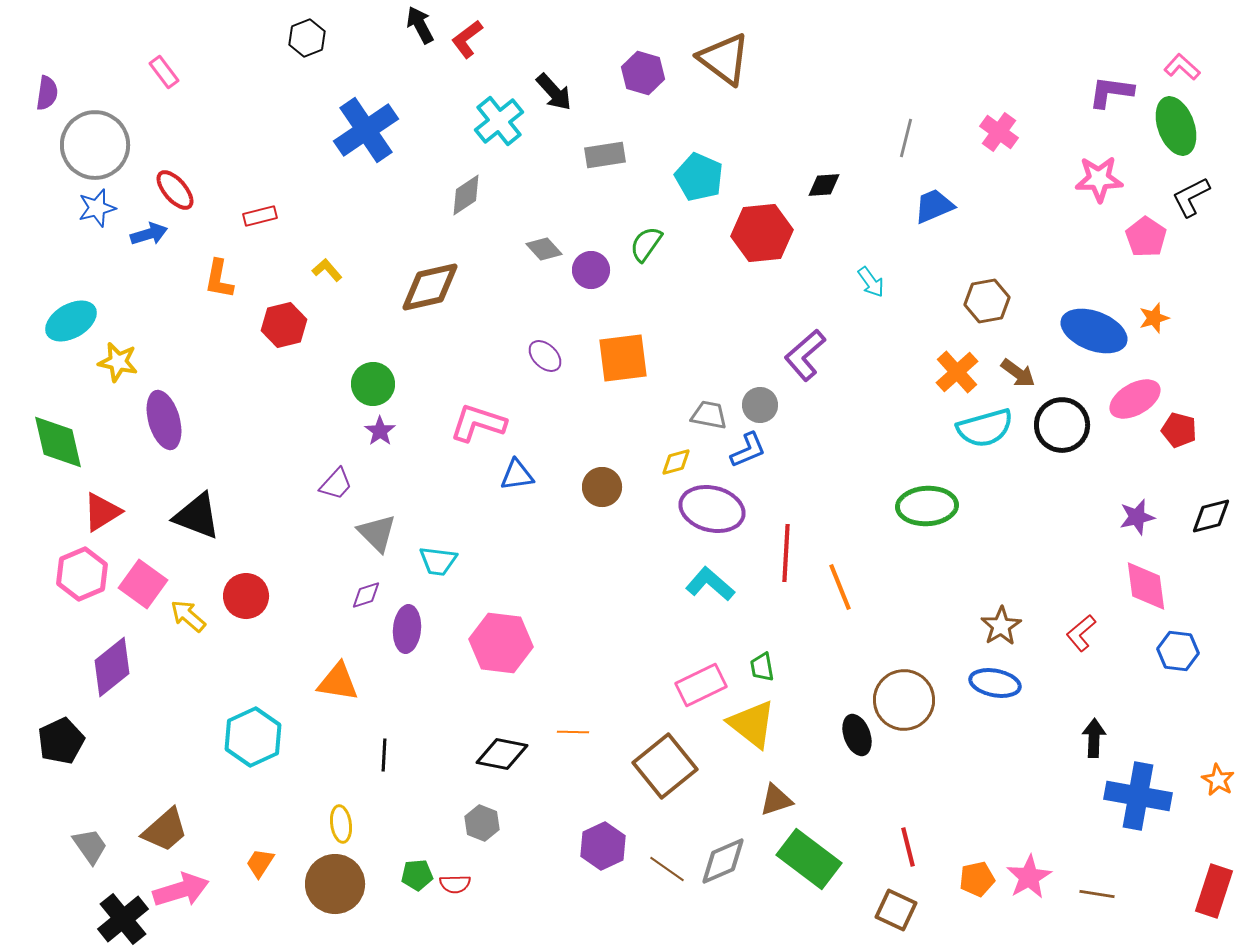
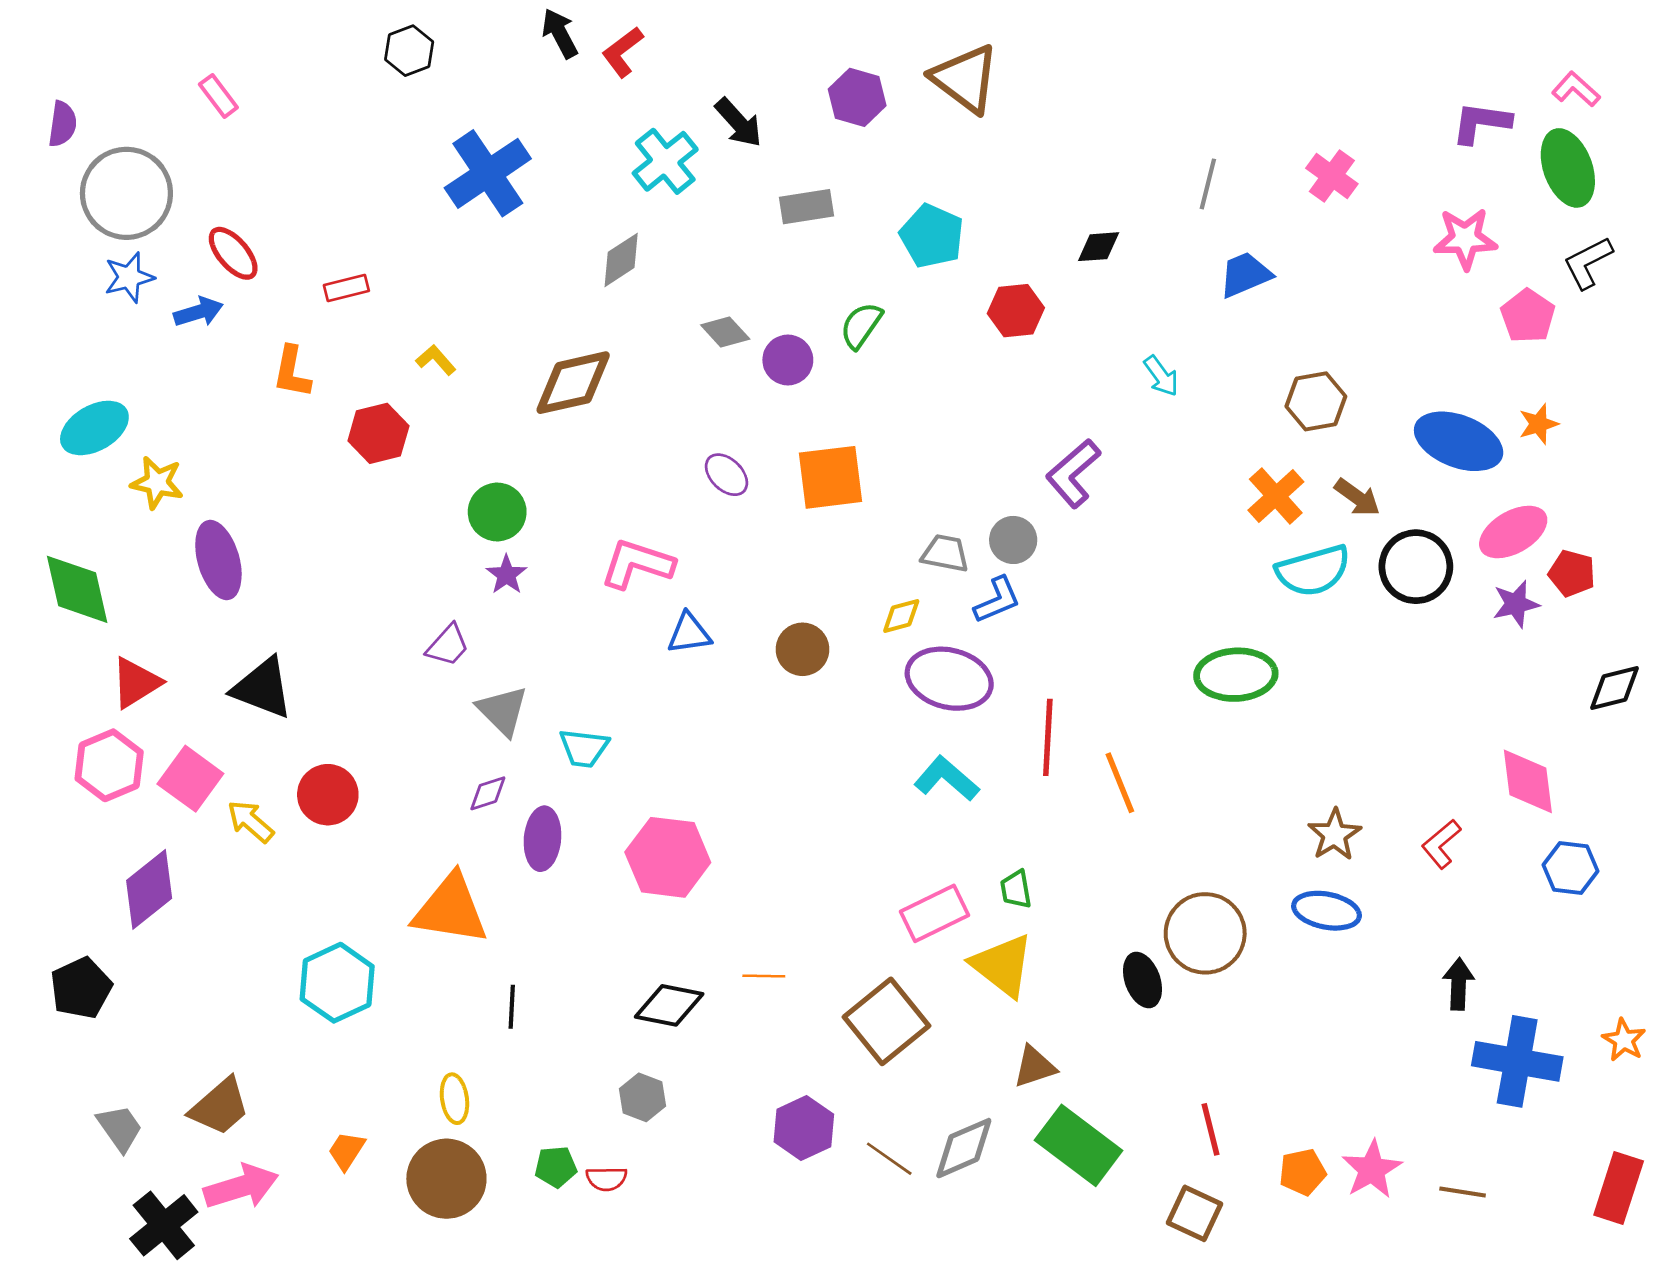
red hexagon: (762, 233) -> (1016, 311), size x0.7
purple star: (1137, 517) -> (1516, 604), moved
orange triangle: (338, 682) -> (450, 909), size x1.4

